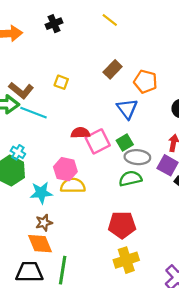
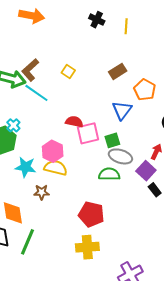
yellow line: (110, 20) -> (126, 26), turned 42
black cross: (54, 24) -> (97, 20), moved, turned 35
brown L-shape: (21, 90) -> (30, 70), turned 85
brown star: (44, 223) -> (42, 192), moved

